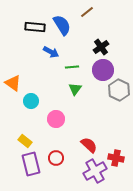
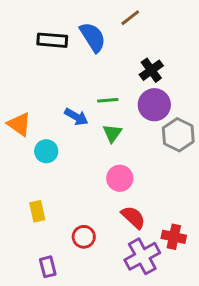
blue arrow: (51, 52) -> (76, 117), moved
pink circle: (56, 119) -> (120, 178), moved
yellow rectangle: (25, 141) -> (37, 211), turned 40
purple rectangle: (31, 164) -> (48, 267), moved, size x0.6

